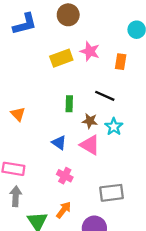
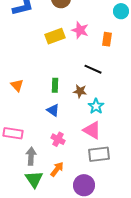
green rectangle: (69, 104) -> (55, 85), moved
cyan star: (114, 127) -> (96, 106), moved
pink triangle: (90, 145) -> (92, 130), moved
gray arrow: (16, 196) -> (31, 156), moved

